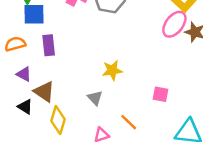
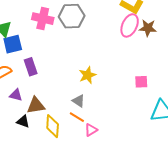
brown triangle: (44, 92) -> (36, 105), turned -30
pink square: (160, 94) -> (141, 82), moved
orange line: (129, 122) -> (77, 117), moved

